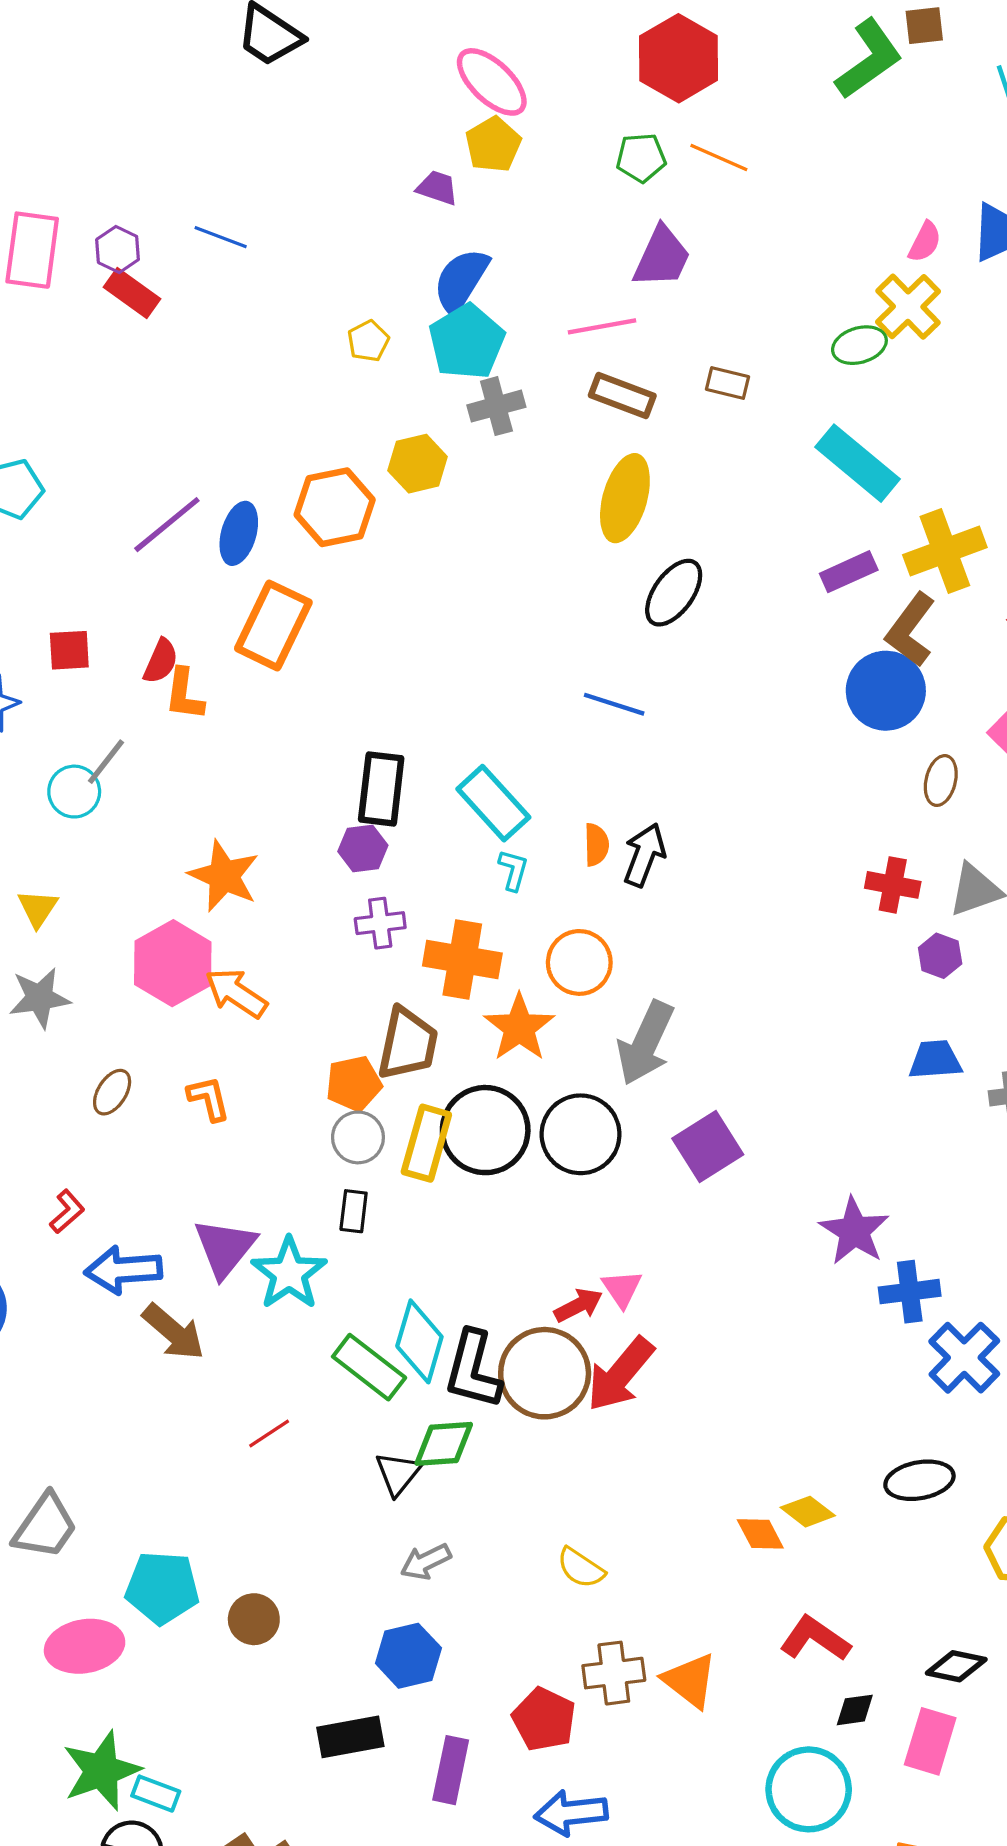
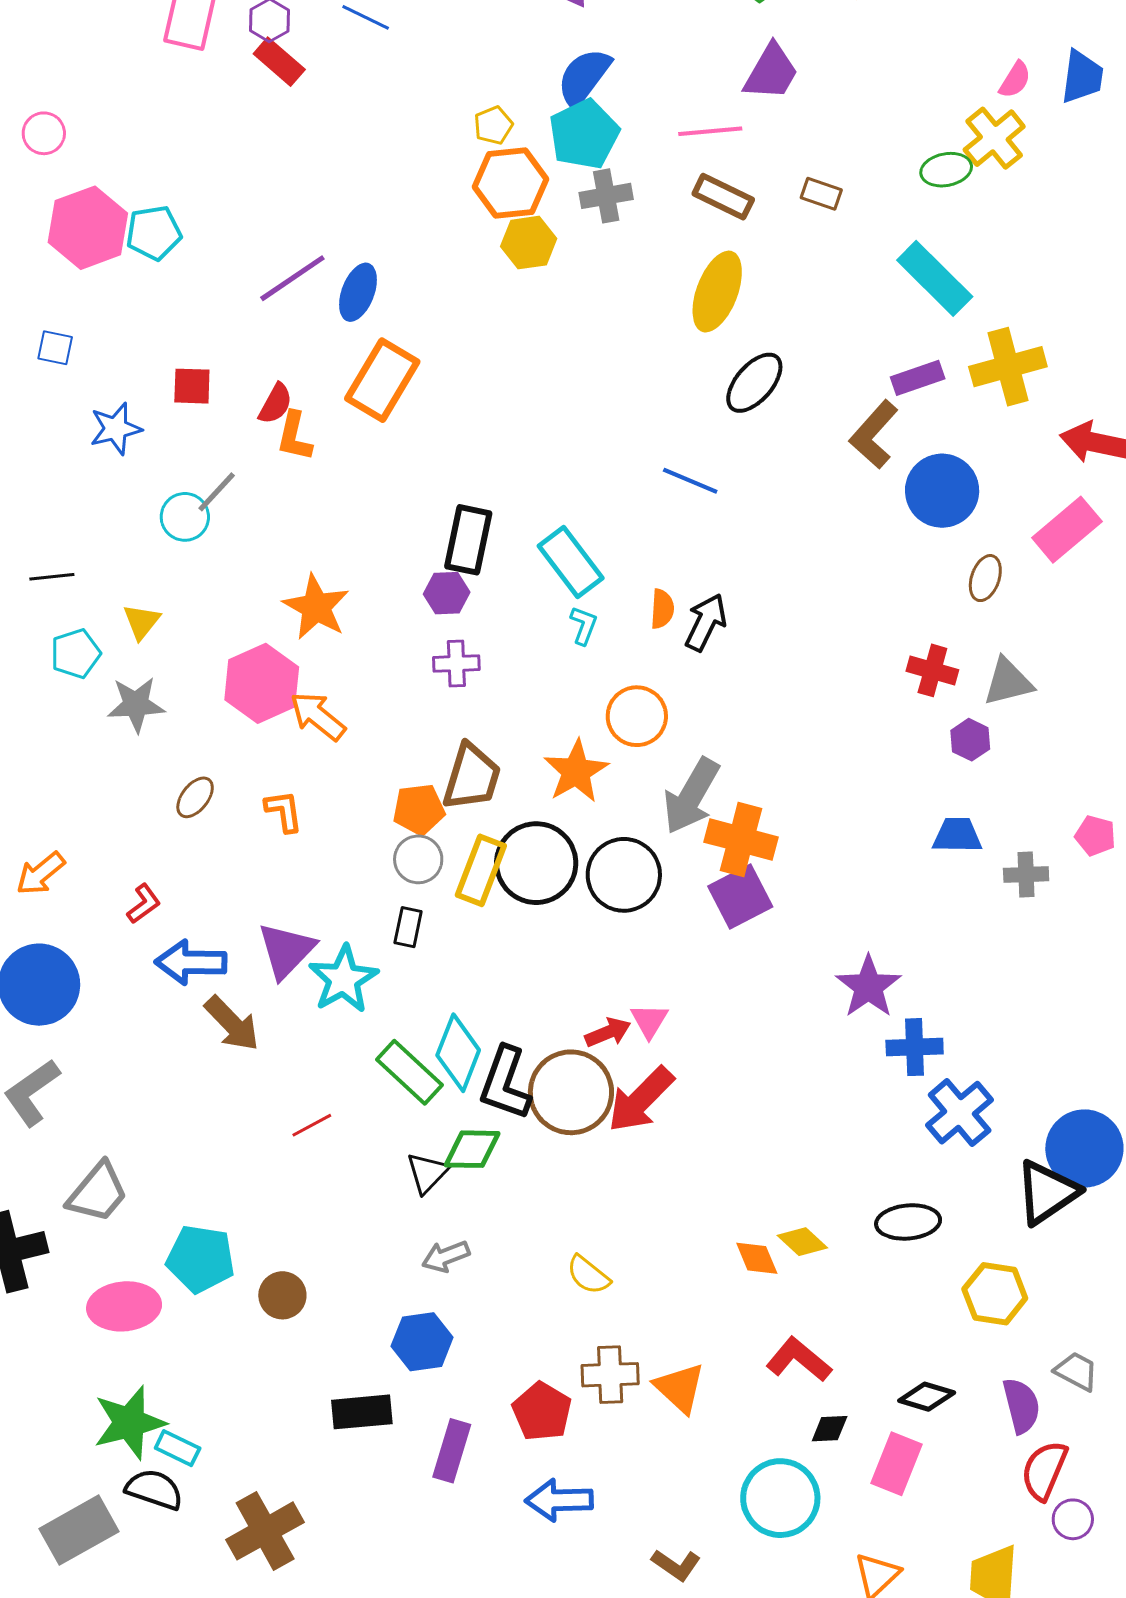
orange hexagon: (335, 507) -> (511, 183), moved
brown L-shape: (910, 630) -> (874, 435), moved
orange cross: (462, 959) -> (741, 840), moved

